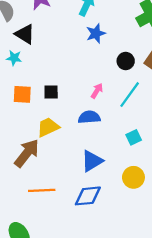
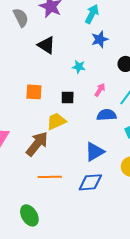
black triangle: (25, 34) -> (46, 45), moved
cyan star: (14, 58) -> (79, 67), moved
black square: (51, 92) -> (68, 98), moved
blue semicircle: (89, 117) -> (107, 115), moved

